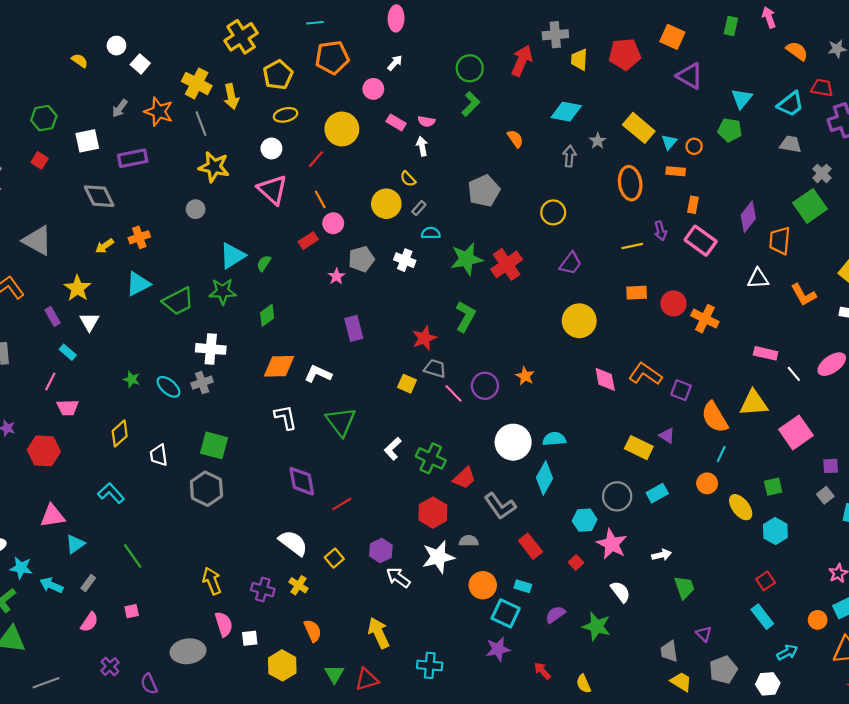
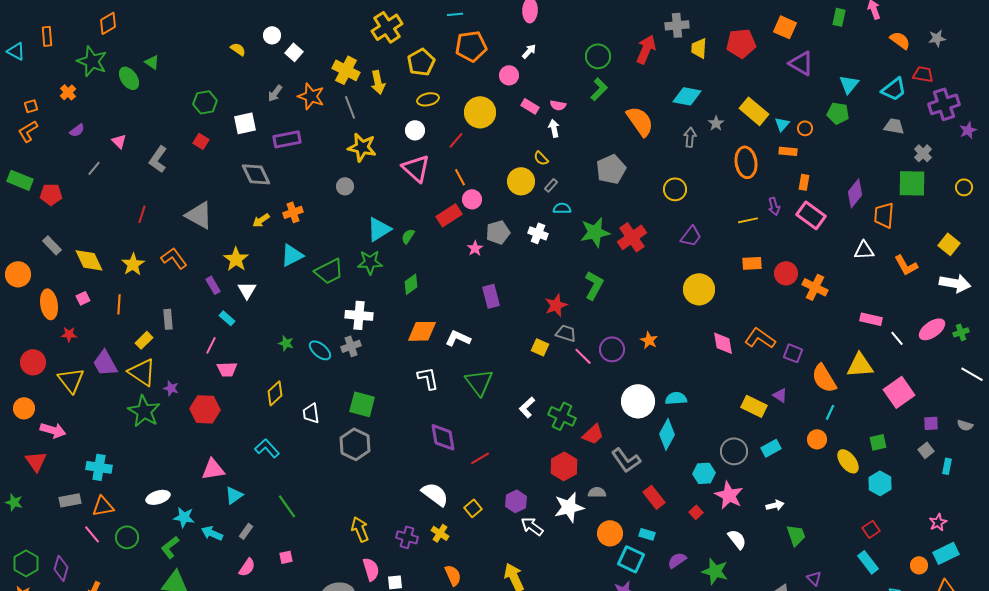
orange semicircle: (515, 139) -> (640, 121), size x1.8
green square: (810, 206) -> (912, 183), turned 36
red rectangle: (308, 241) -> (449, 215), size x1.4

